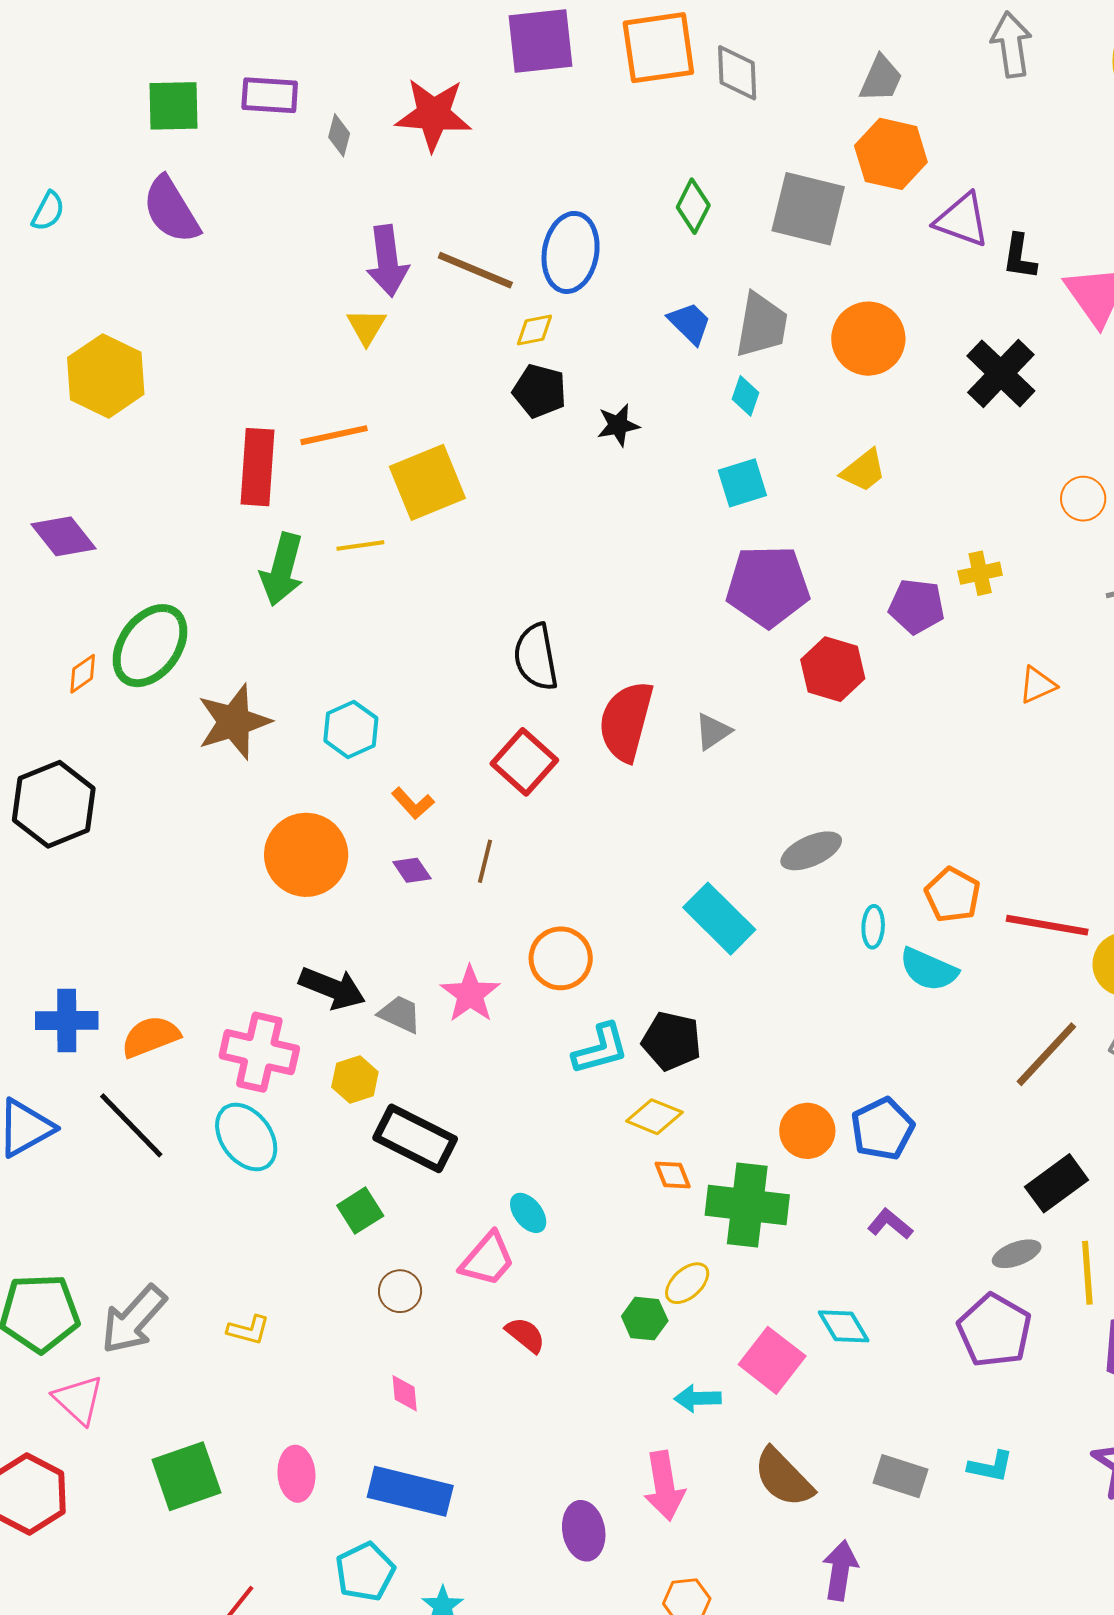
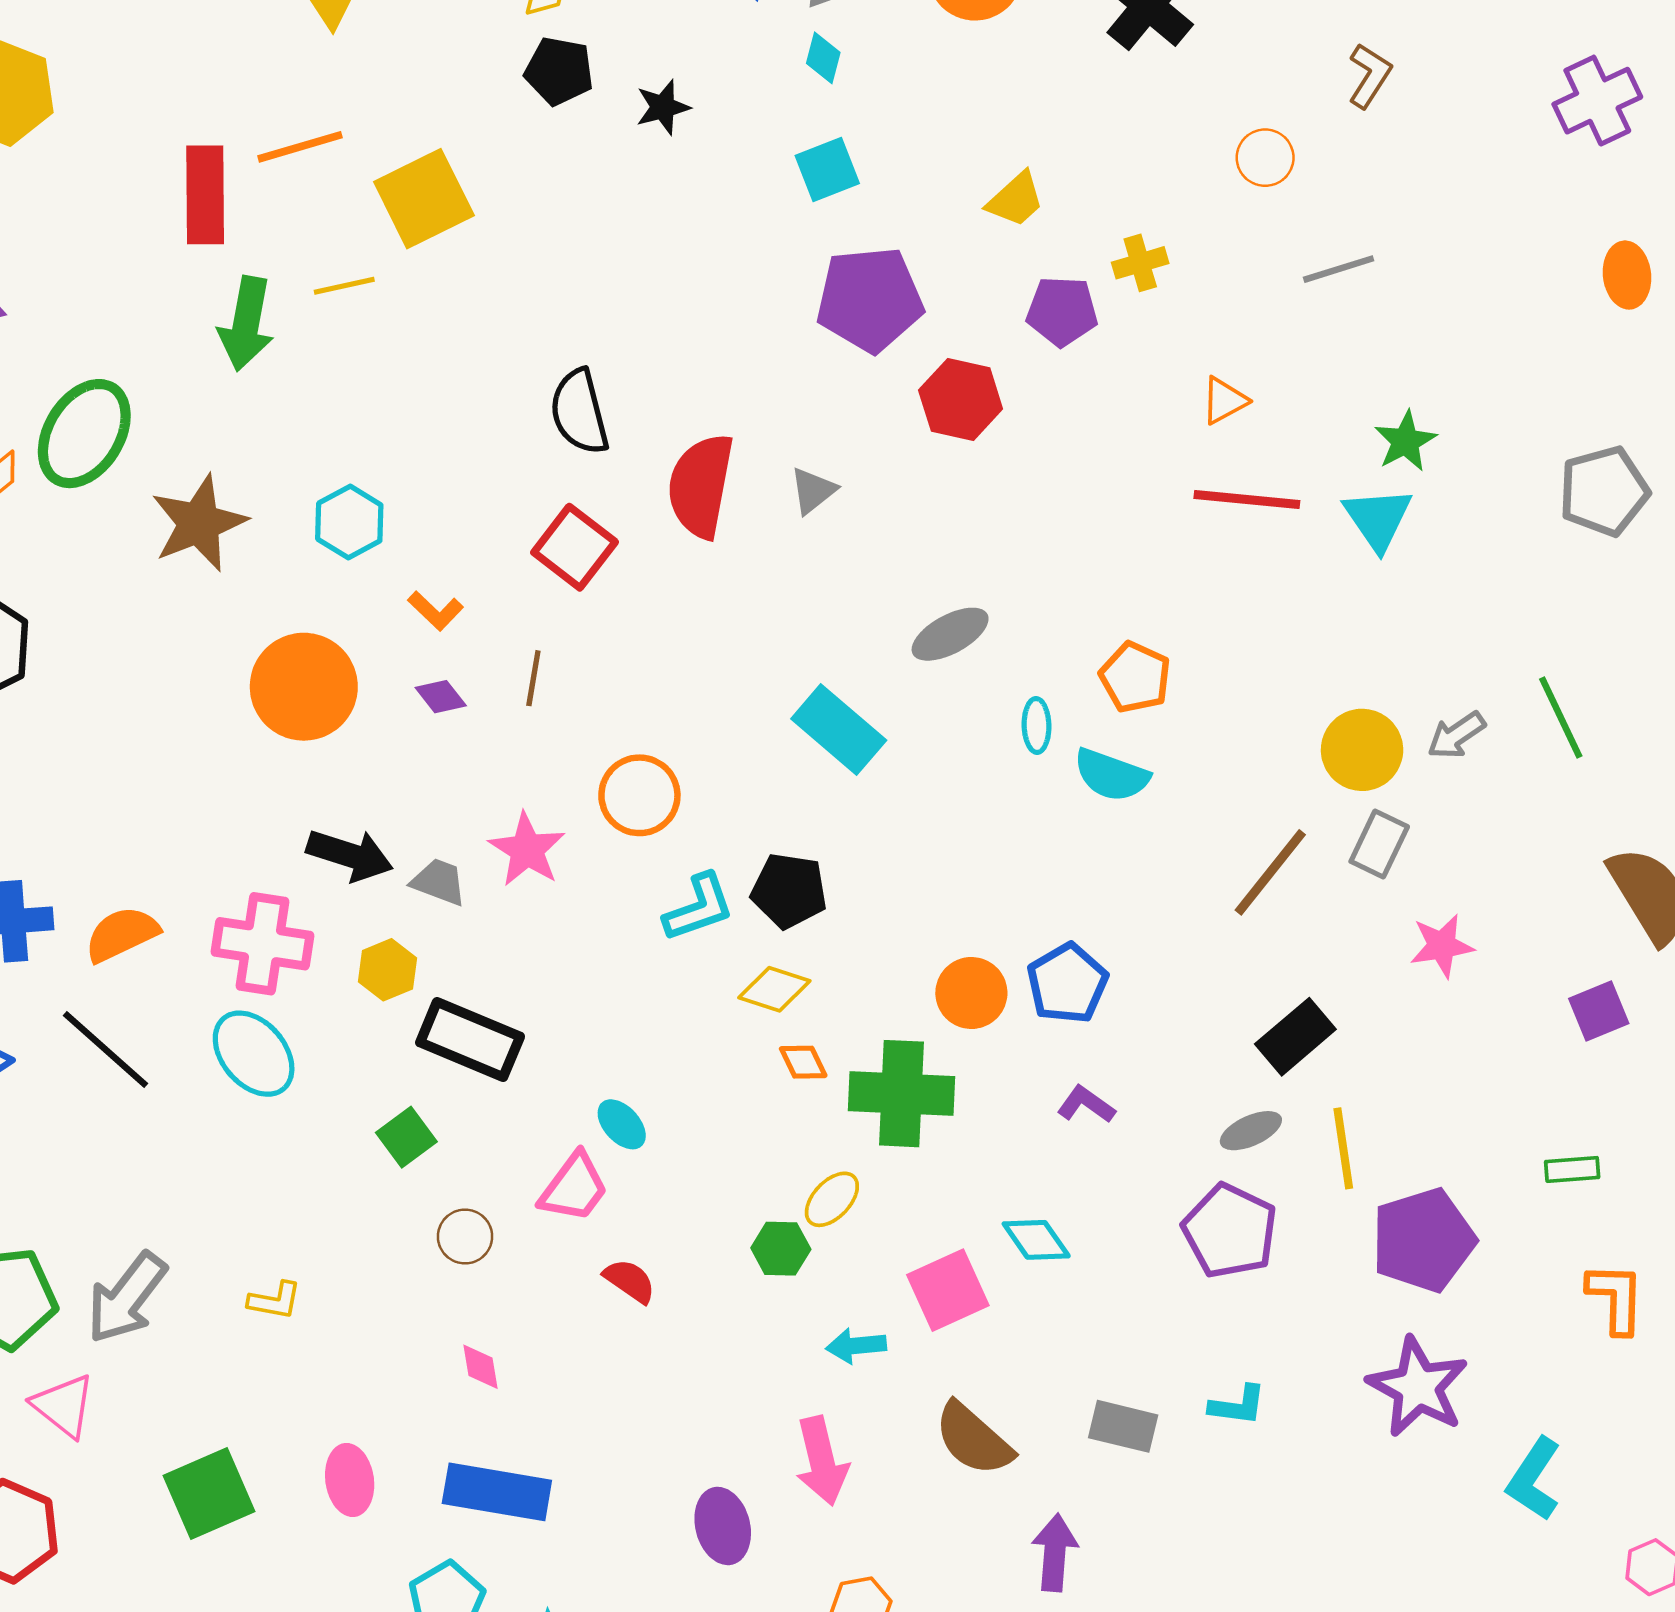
yellow trapezoid: (864, 471) -> (1016, 199), moved
red line: (1047, 925) -> (1247, 500), moved
pink square: (772, 1360) -> (948, 1290), turned 32

